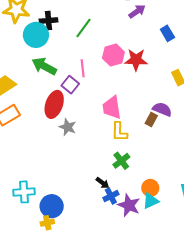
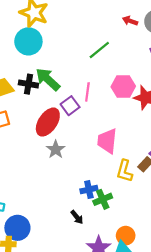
black cross: (49, 21) -> (28, 84), moved
cyan circle: (36, 35) -> (28, 41), moved
yellow L-shape: (119, 132) -> (125, 171), moved
blue cross: (111, 196) -> (89, 190), moved

